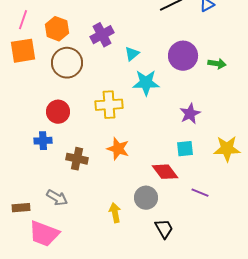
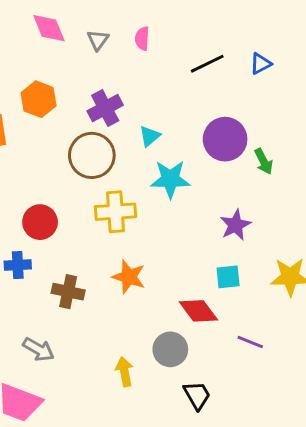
brown circle: (67, 63) -> (92, 155), moved
green arrow: (217, 64) -> (264, 161), moved, turned 54

